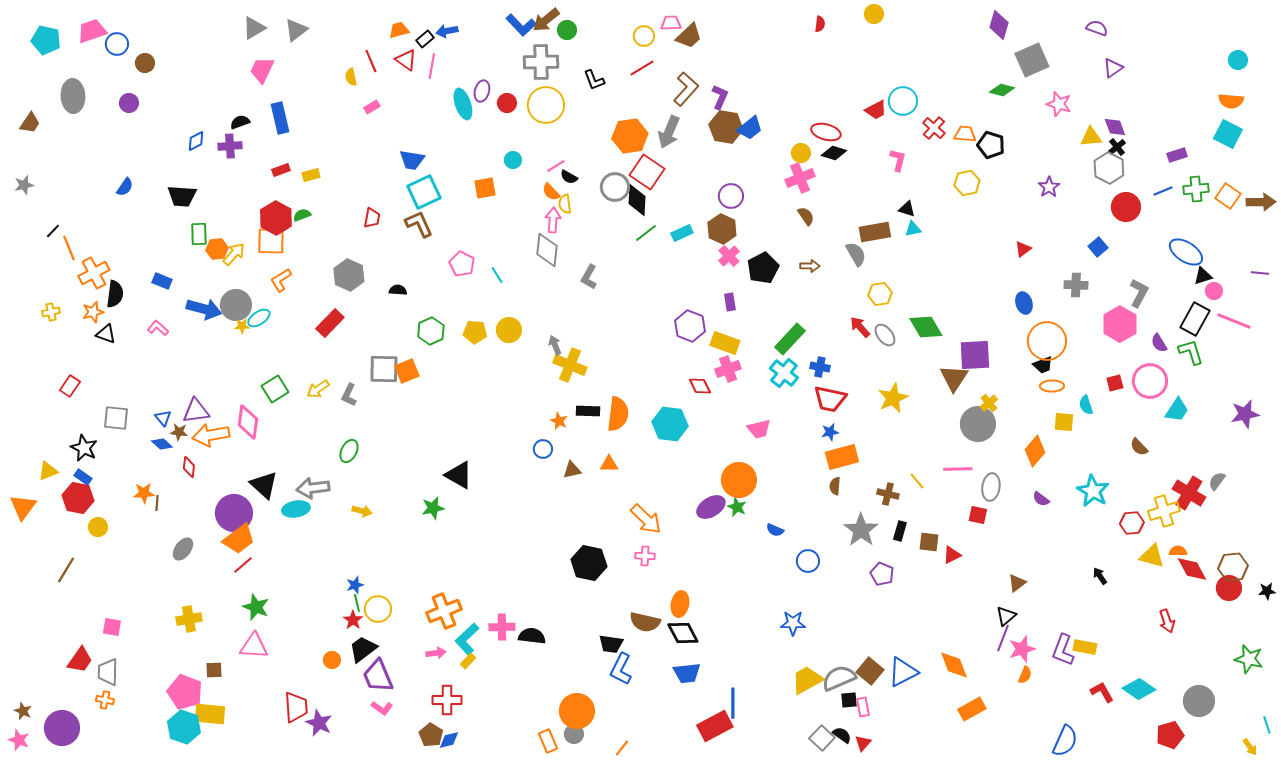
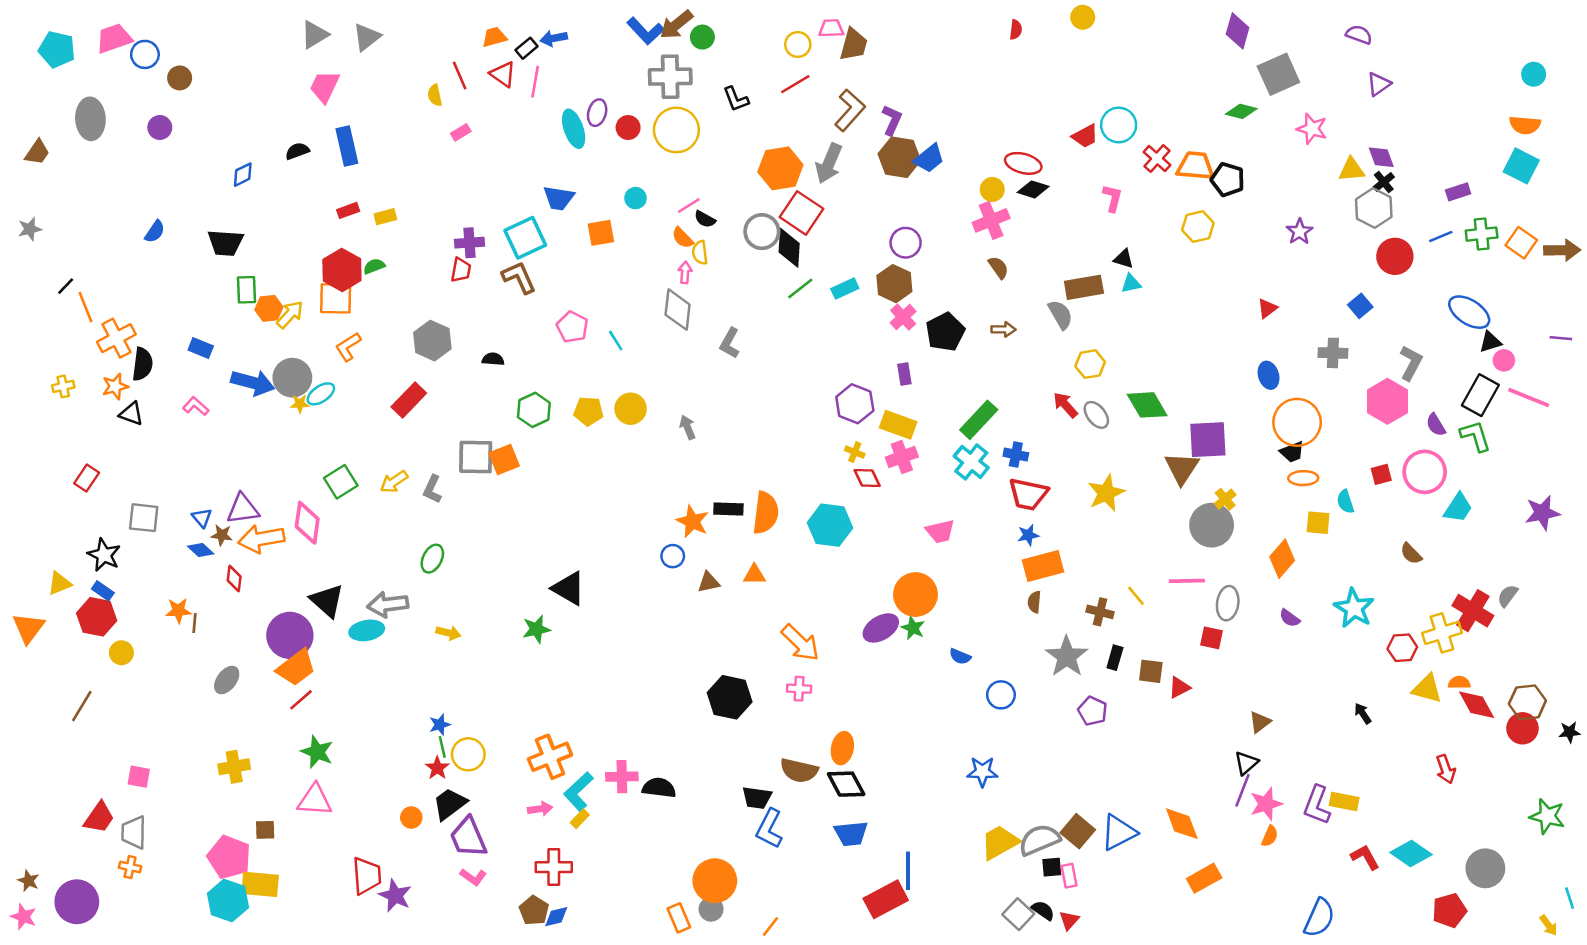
brown trapezoid: (689, 36) -> (854, 44), turned -32
orange trapezoid: (965, 134) -> (1195, 166), size x1.4
purple cross: (230, 146) -> (470, 243), moved
blue trapezoid: (412, 160) -> (559, 198), moved
pink arrow: (553, 220) -> (685, 272), size x0.7
yellow cross: (570, 365) -> (855, 452), moved, size x0.5
orange star: (559, 421) -> (692, 521), size x1.5

